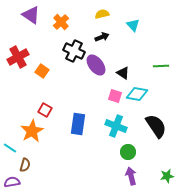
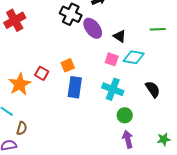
orange square: (42, 71) -> (68, 65), moved, turned 32
black semicircle: (156, 126) -> (153, 89), size x0.7
orange star: (32, 131) -> (20, 84), moved

